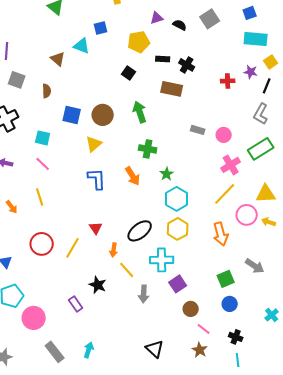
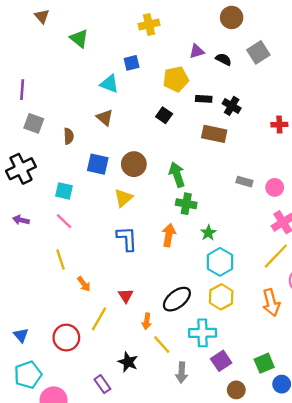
brown triangle: (58, 59) -> (105, 118), moved
green arrow: (140, 112) -> (177, 175), moved
orange arrow: (133, 176) -> (169, 235), turned -138
orange arrow: (12, 207) -> (84, 284), moved
red circle: (42, 244) -> (66, 338), moved
green square: (226, 279) -> (264, 363), moved

